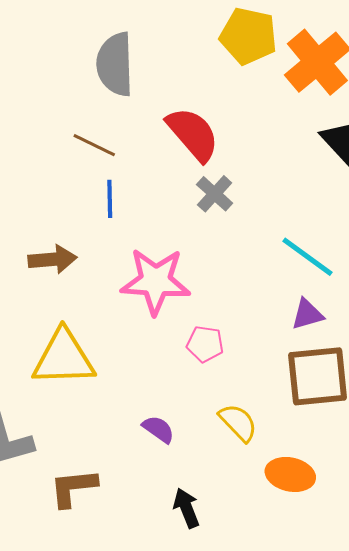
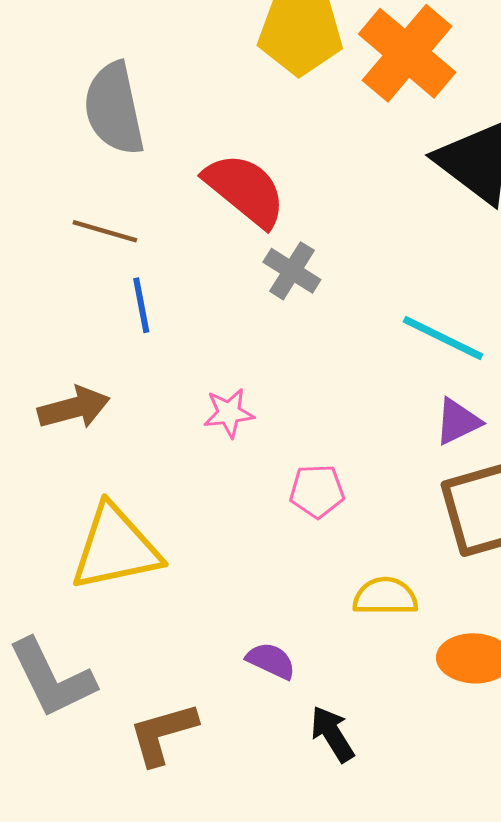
pink star: (155, 281) -> (229, 413), size x0.5
yellow semicircle: (238, 423) -> (385, 596), turned -36
purple semicircle: (158, 429) -> (271, 661), moved

